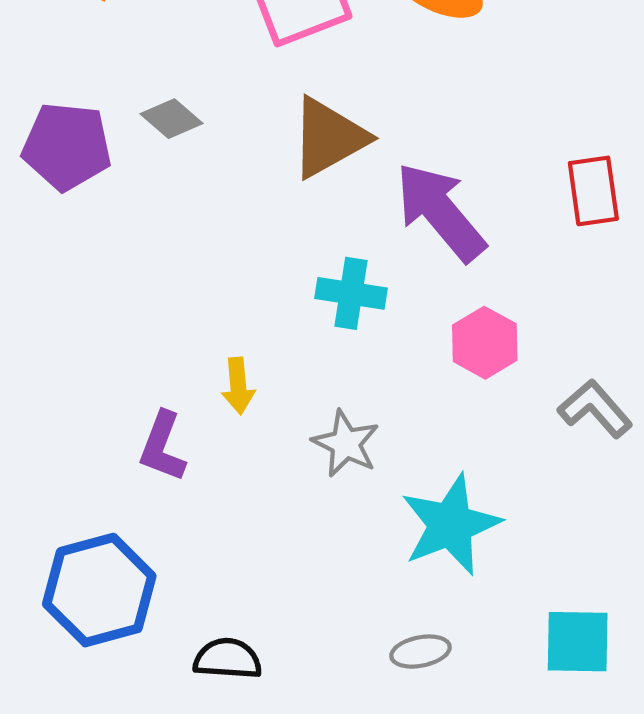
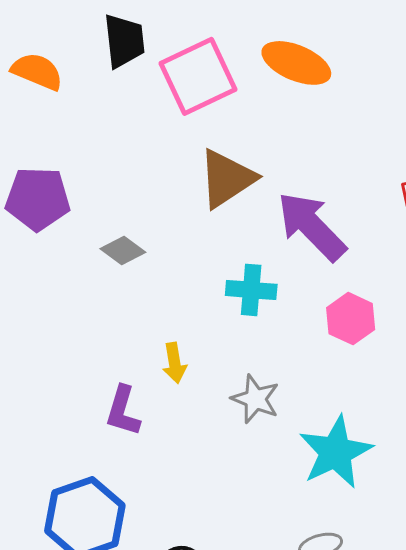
gray diamond: (172, 119) -> (123, 250), moved

